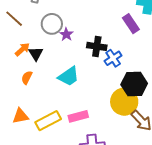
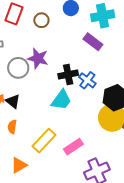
purple star: (66, 34) -> (38, 58), moved, size x1.5
cyan trapezoid: (69, 76) -> (61, 100), moved
yellow rectangle: (48, 121) -> (44, 141), moved

